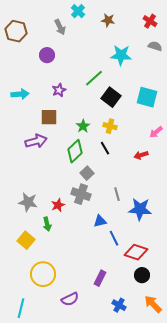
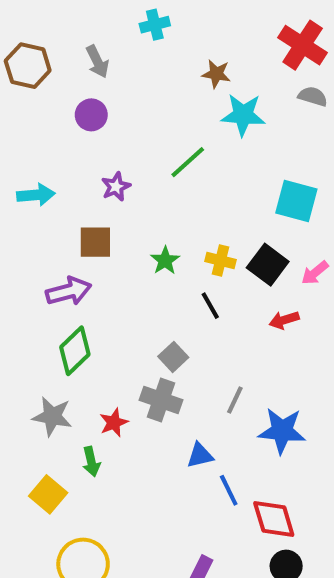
cyan cross: (78, 11) -> (155, 25), turned 32
brown star: (108, 20) -> (216, 74), moved
red cross: (150, 21) -> (303, 45), size x1.6
gray arrow: (60, 27) -> (97, 62), moved
black square: (111, 97) -> (268, 265), moved
green diamond: (75, 151) -> (75, 351), moved
gray line: (117, 194) -> (235, 400), turned 40
red diamond: (136, 252) -> (274, 519), turned 55

